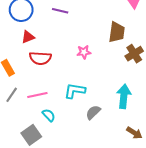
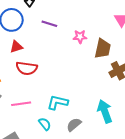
pink star: (84, 52) -> (80, 37), moved
cyan arrow: (124, 96) -> (105, 111), turned -30
cyan semicircle: (49, 115) -> (45, 124), moved

